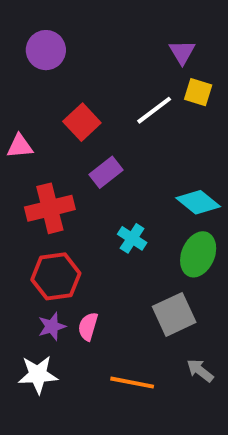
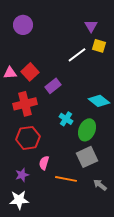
red square: (82, 122) -> (30, 72), moved
green ellipse: (198, 254) -> (87, 130), moved
purple star: (52, 326) -> (22, 175), moved
white star: (38, 375) -> (19, 200), moved
orange line: (132, 383) -> (66, 179), moved

